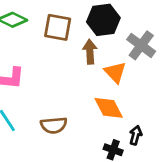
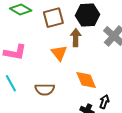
brown square: (58, 27) -> (53, 18), turned -30
orange triangle: (115, 72) -> (59, 53), moved

